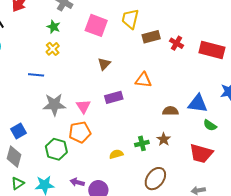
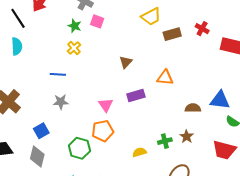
yellow trapezoid: (130, 19) -> (151, 17), turned -130
pink square: (96, 25) -> (97, 21), moved, size x0.6
red cross: (176, 43) -> (202, 29), moved
gray star: (54, 105) -> (61, 102), moved, size x0.7

